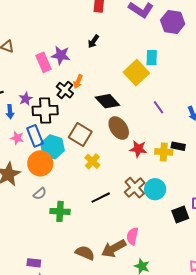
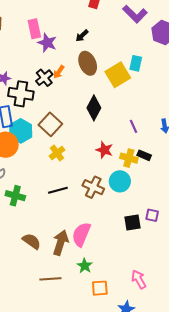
pink rectangle: (43, 62) -> (34, 29), moved
black diamond: (107, 101) -> (94, 108), moved, turned 60
purple line: (159, 107) -> (134, 126), moved
brown ellipse: (119, 128) -> (88, 63), moved
brown cross: (135, 188) -> (93, 187), turned -35
cyan circle: (155, 189) -> (120, 181), moved
pink semicircle: (132, 236) -> (81, 234), size x1.4
brown arrow: (114, 248) -> (61, 243), turned 125

